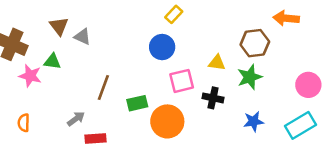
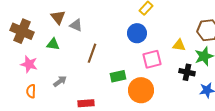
pink star: (30, 76) -> (29, 64), moved
brown line: (103, 87) -> (92, 53), moved
black cross: (213, 98) -> (187, 72), moved
gray arrow: (76, 119) -> (60, 81), moved

